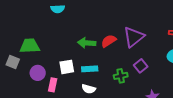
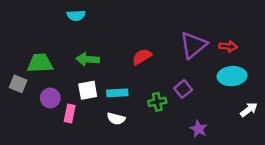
purple triangle: (134, 37) -> (193, 45), moved
green arrow: (87, 43) -> (88, 59), moved

